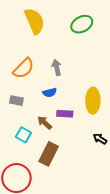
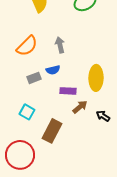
gray rectangle: (16, 101) -> (34, 78), moved, turned -32
brown arrow: (45, 123) -> (80, 107), moved, turned 98

